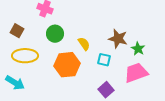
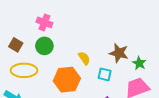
green circle: (55, 34) -> (44, 46), moved

